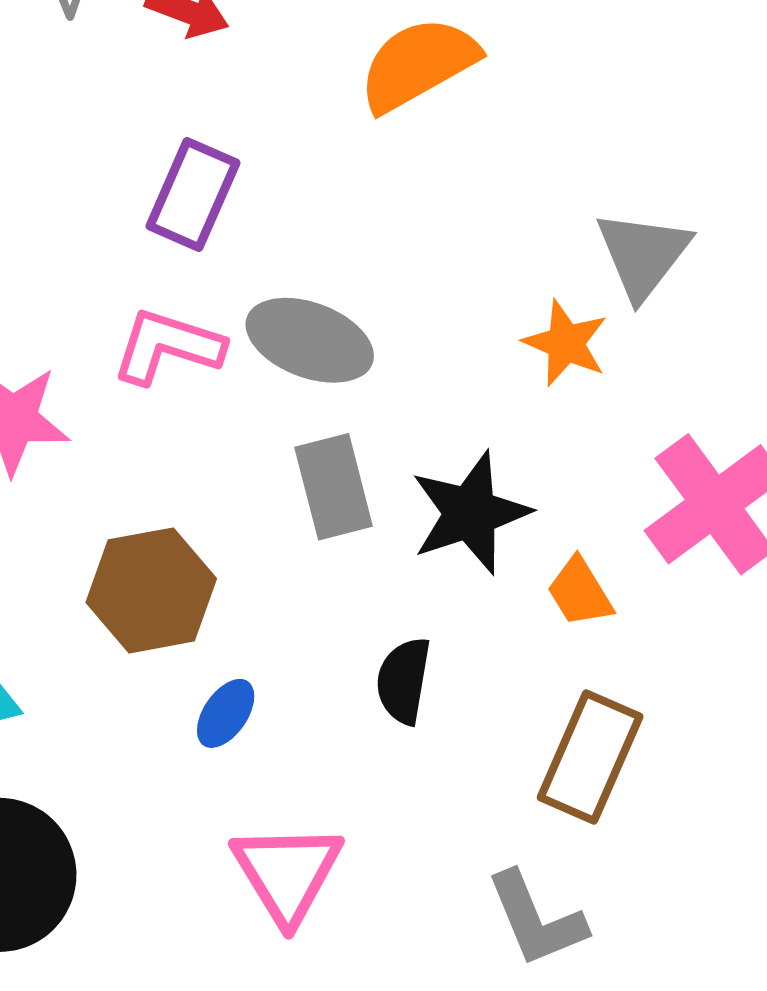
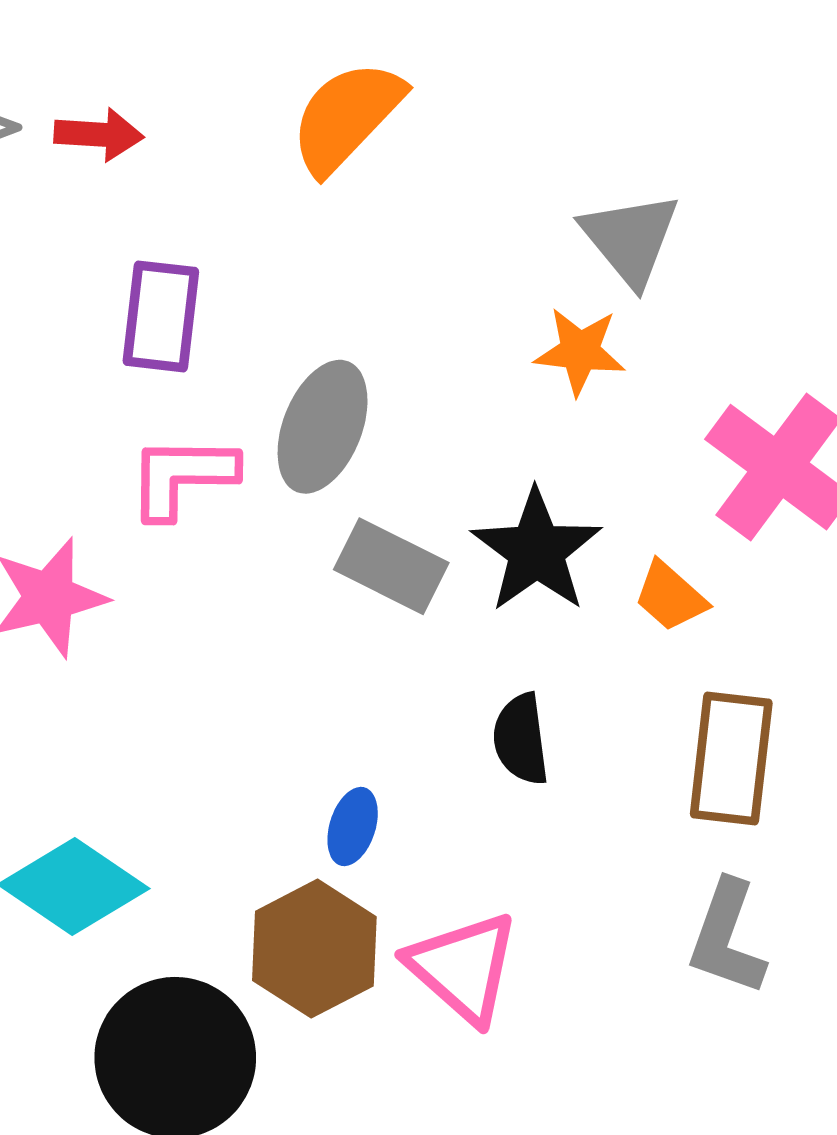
gray ellipse: (310, 340) -> (323, 427), turned -72
gray rectangle: (334, 487) -> (391, 566), turned -32
brown hexagon: (151, 590) -> (314, 949), moved
gray L-shape: (536, 919) -> (727, 938), turned 59

